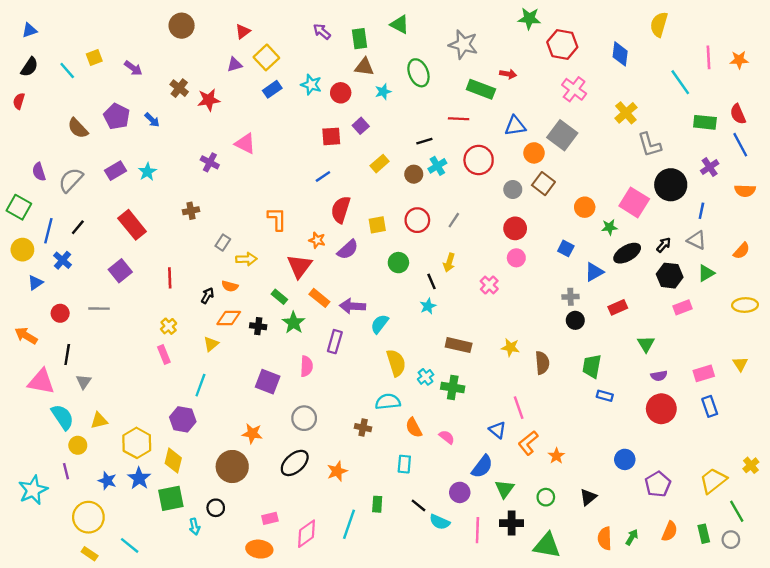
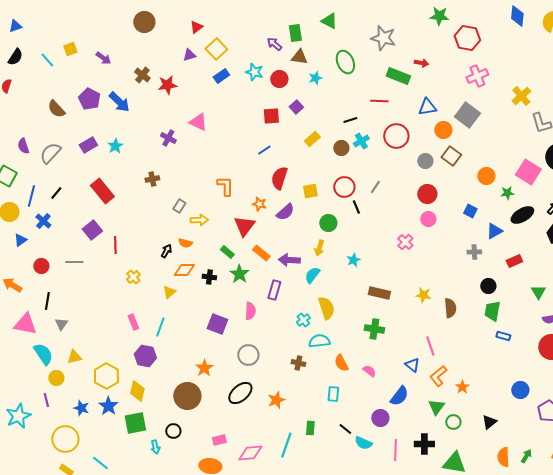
purple arrow: (322, 32) -> (274, 44), moved
blue diamond: (620, 54) -> (517, 16), moved
pink cross: (574, 89) -> (477, 76), turned 30
blue arrow: (152, 120) -> (119, 102), size x1.6
yellow arrow: (449, 263) -> (319, 248), moved
red line: (170, 278) -> (115, 245), moved
black line: (431, 281) -> (356, 207), moved
black circle: (575, 320) -> (488, 286), moved
pink rectangle: (164, 355) -> (133, 322), moved
cyan cross: (426, 377) -> (303, 320), moved
orange star: (252, 433) -> (204, 368), turned 30
green triangle: (505, 489) -> (436, 407), moved
pink diamond: (306, 534) -> (250, 453), turned 30

